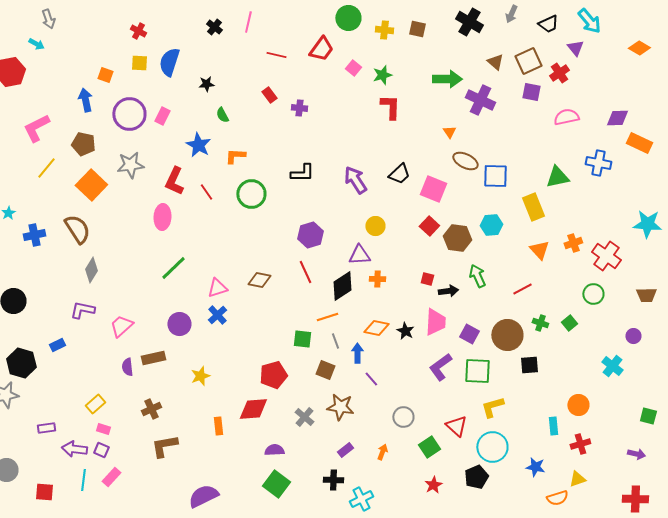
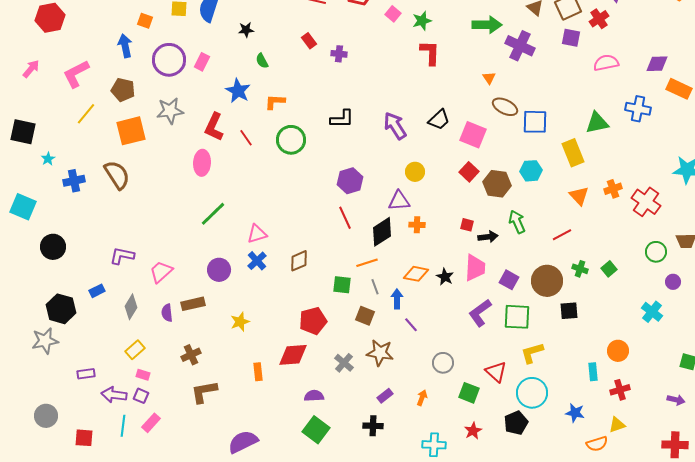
orange square: (91, 185) -> (131, 131), turned 32
gray diamond: (91, 270) -> (131, 307), moved
brown diamond: (259, 280) -> (299, 261), moved, turned -35
green circle: (593, 294) -> (656, 252), moved
green square: (429, 447) -> (469, 393), turned -35
cyan cross: (361, 499) -> (434, 445), moved, turned 30

